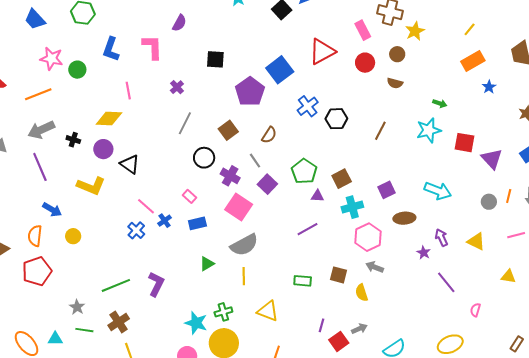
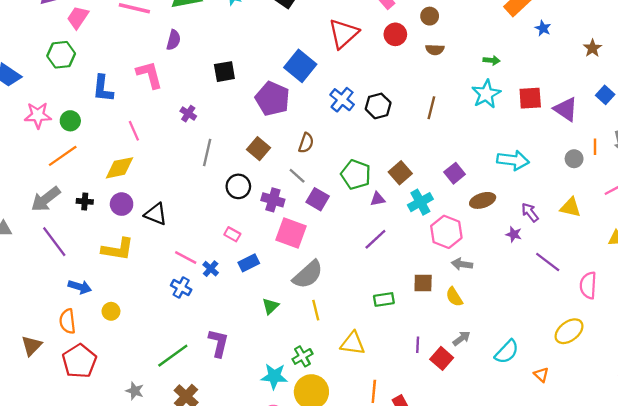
orange line: (38, 94) -> (63, 156), moved
pink semicircle: (475, 310) -> (588, 285), size x1.6

